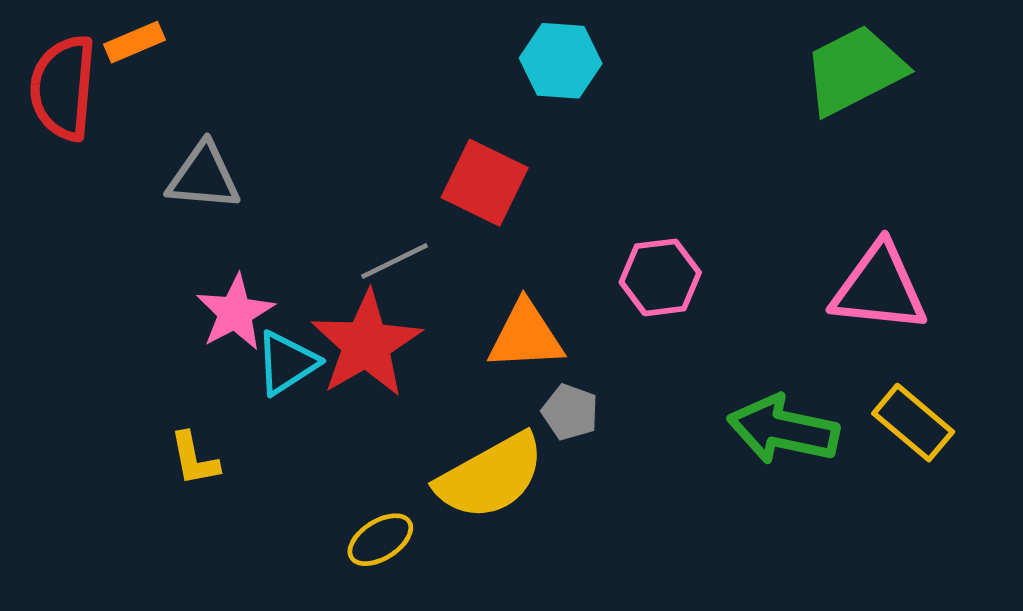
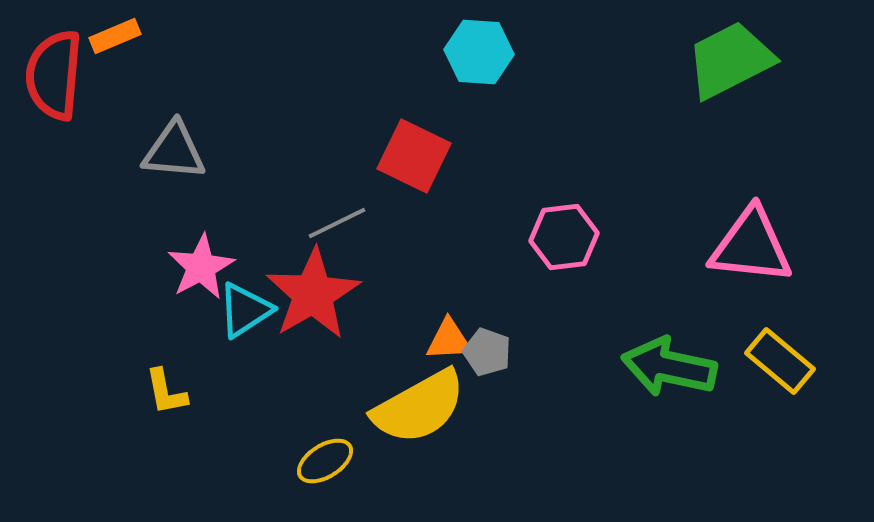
orange triangle: (526, 336) -> (449, 340), moved, size x0.7

